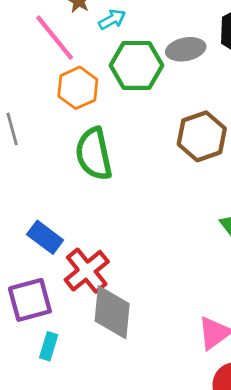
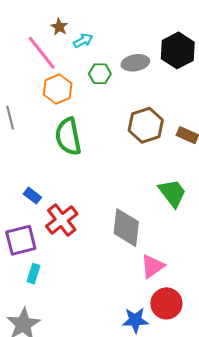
green hexagon: (136, 65) -> (100, 74), size x0.6
blue rectangle: (45, 237) -> (32, 196), size x0.7
gray diamond: (112, 312) -> (126, 228), moved

